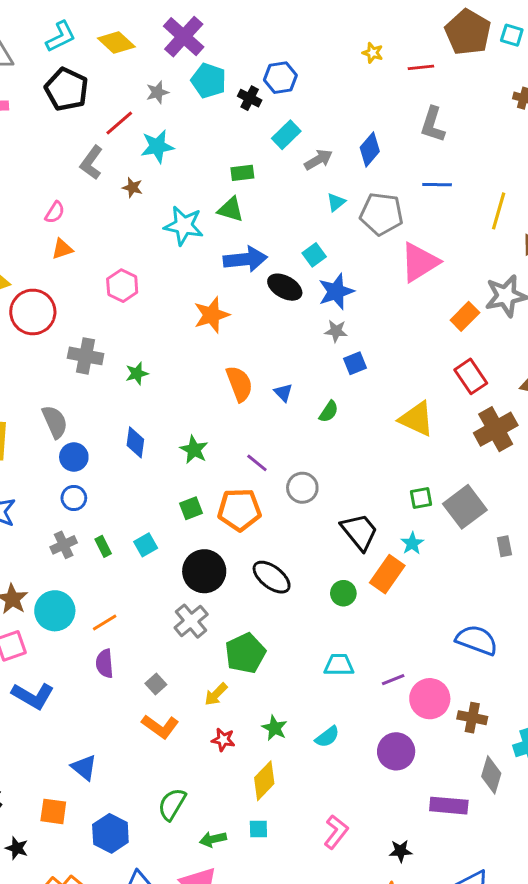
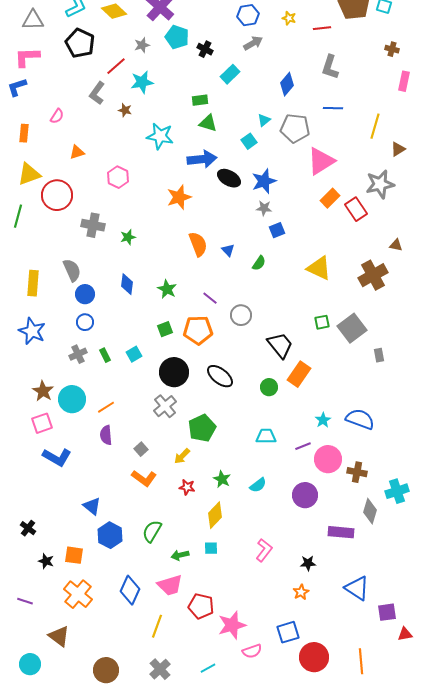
blue hexagon: (280, 78) -> (248, 15), moved
gray arrow: (318, 160) -> (253, 43), moved
green triangle: (231, 209) -> (208, 123), moved
pink semicircle: (55, 212) -> (57, 116), moved
cyan square: (314, 255) -> (249, 141), moved
orange rectangle: (465, 316) -> (330, 198), moved
red rectangle: (471, 376) -> (356, 209), moved
cyan star: (412, 543) -> (323, 420), moved
orange square: (53, 811) -> (74, 555), moved
blue hexagon: (110, 833) -> (110, 535), moved

